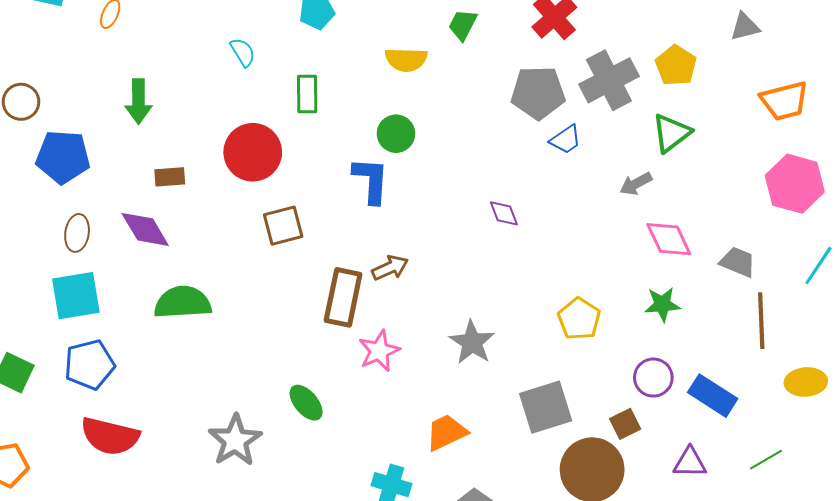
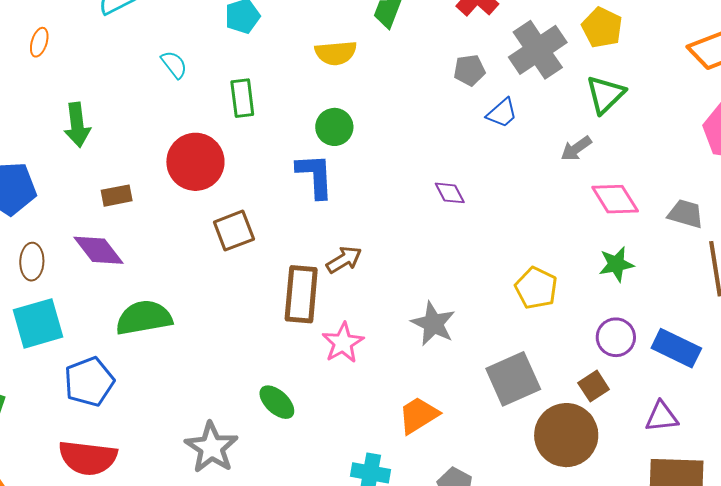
gray pentagon: (538, 93) -> (469, 70), size x0.6
blue pentagon: (89, 365) -> (89, 382), moved

